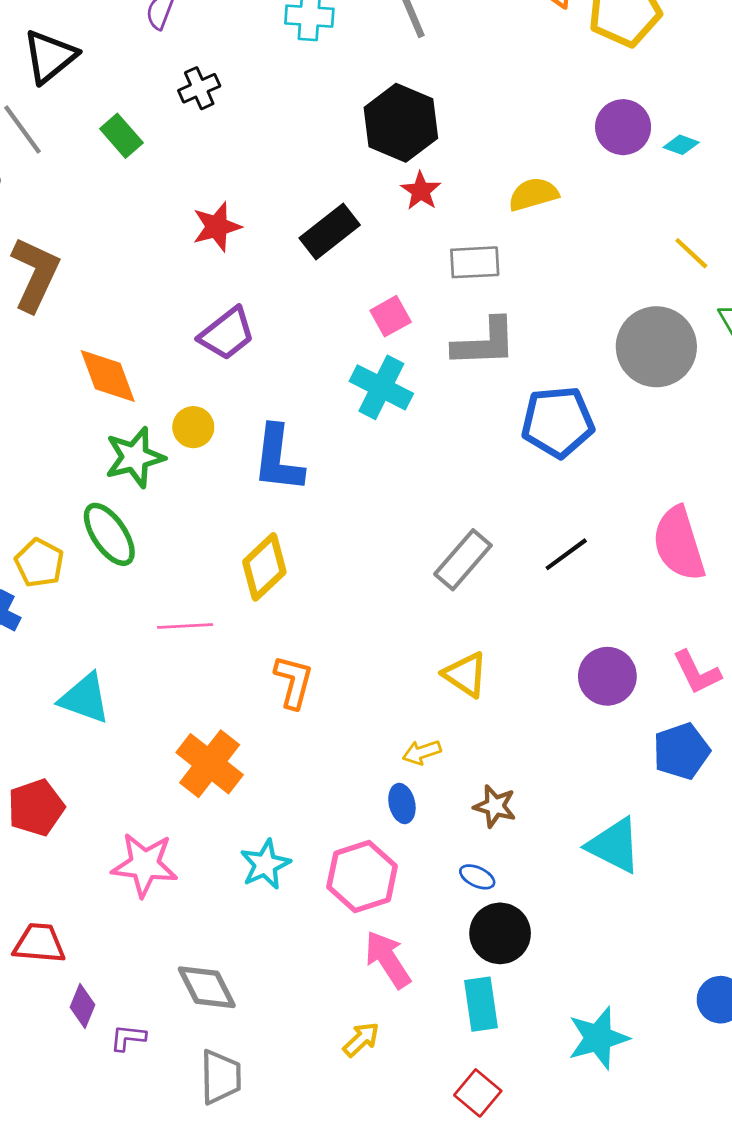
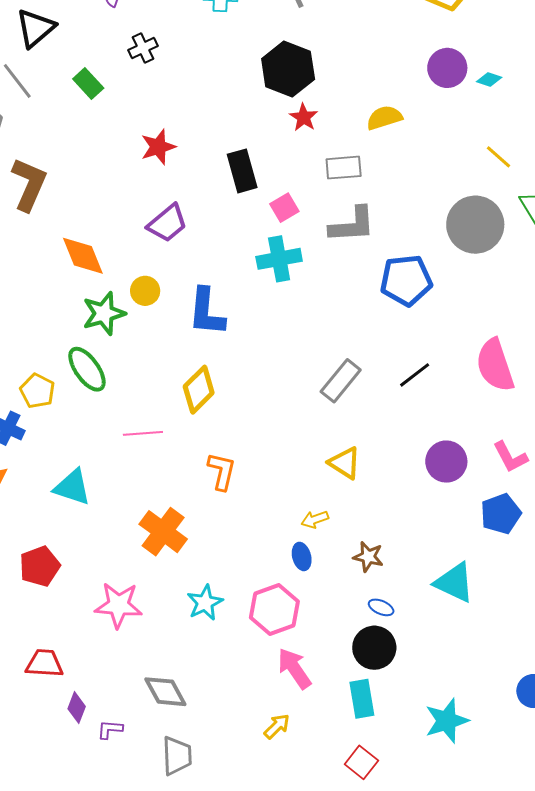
black rectangle: (330, 231) -> (242, 171), moved, turned -66
cyan cross: (381, 387) -> (279, 259), turned -36
blue ellipse: (477, 877) -> (381, 607), moved

